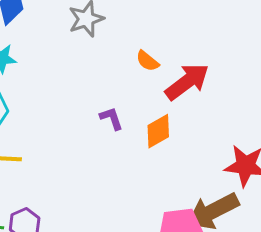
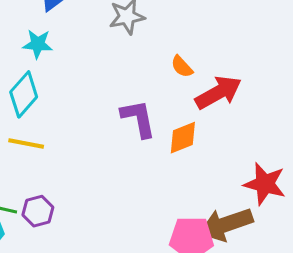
purple L-shape: (111, 118) -> (138, 118), size x1.6

